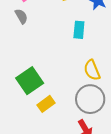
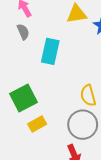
cyan rectangle: (79, 30) -> (50, 51), moved, size x1.4

